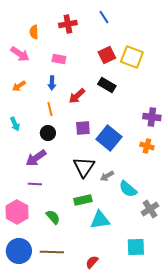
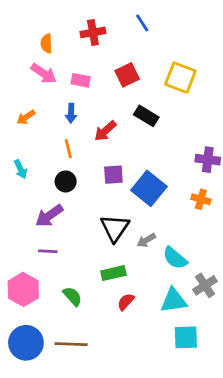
pink arrow: (20, 54) -> (44, 73), moved
red square: (107, 55) -> (127, 75), moved
cyan triangle: (100, 220) -> (174, 300), moved
red semicircle: (92, 262) -> (126, 302), moved

